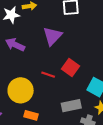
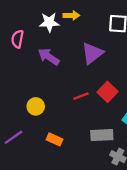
red line: (48, 75) -> (81, 96), turned -48
yellow circle: (21, 90) -> (36, 106), moved, size x0.6

